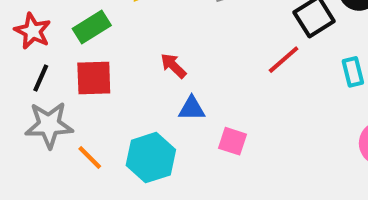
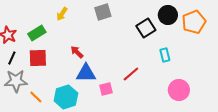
red line: (284, 60) -> (131, 74), moved
blue triangle: (192, 109) -> (86, 73), size x1.5
pink square: (233, 141) -> (106, 89), turned -32

